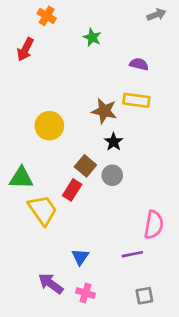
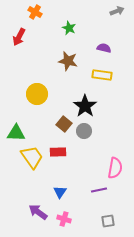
brown star: (104, 111) -> (68, 61), moved
black star: (114, 142) -> (85, 106), size x1.6
red rectangle: (72, 190) -> (58, 152), moved, turned 56

